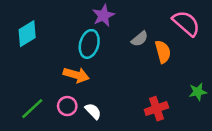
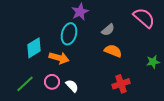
cyan diamond: (27, 34) -> (34, 48), moved
orange semicircle: (163, 52) -> (113, 51), moved, turned -54
green star: (198, 92) -> (153, 62), moved

